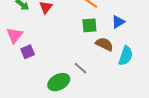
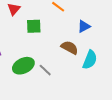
green square: (89, 25) -> (34, 26), moved
green ellipse: (59, 82) -> (23, 66), moved

